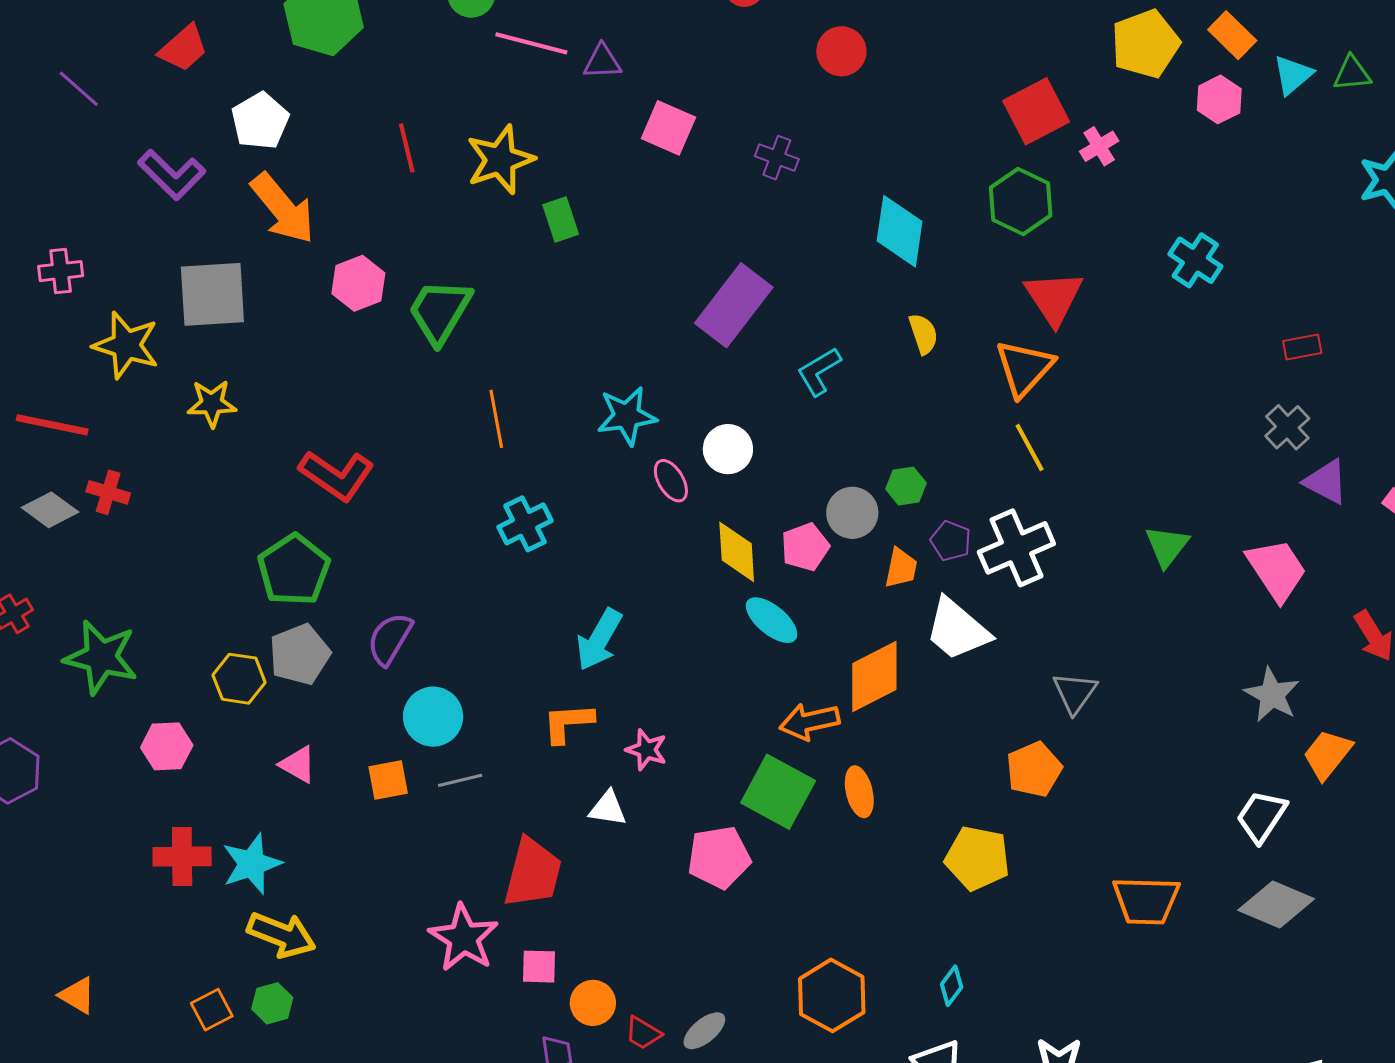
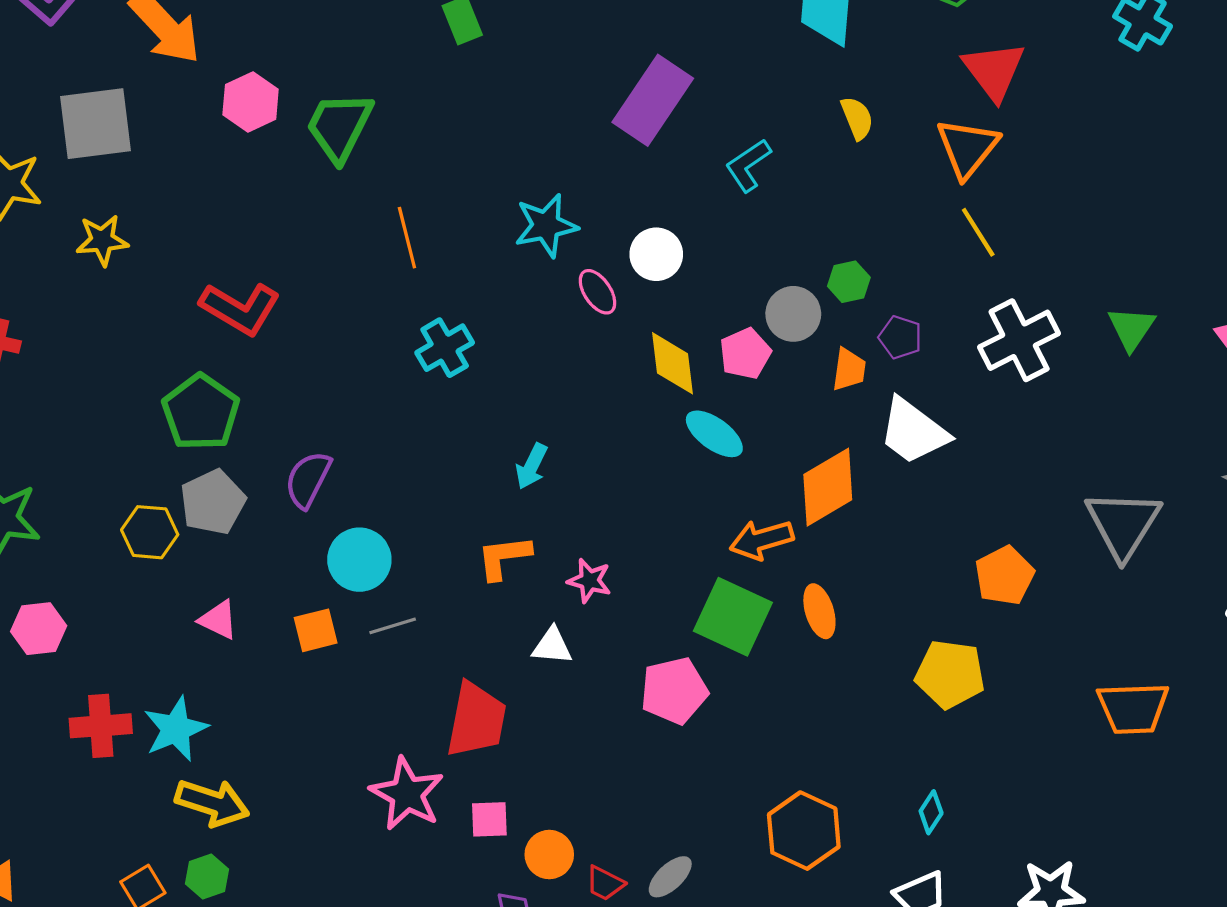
white cross: (1016, 548) -> (1019, 340), moved
cyan arrow: (599, 640) -> (531, 466), size x0.7
gray triangle: (1075, 693) -> (1123, 524), moved, size x1.6
pink hexagon: (167, 746) -> (39, 629), moved

